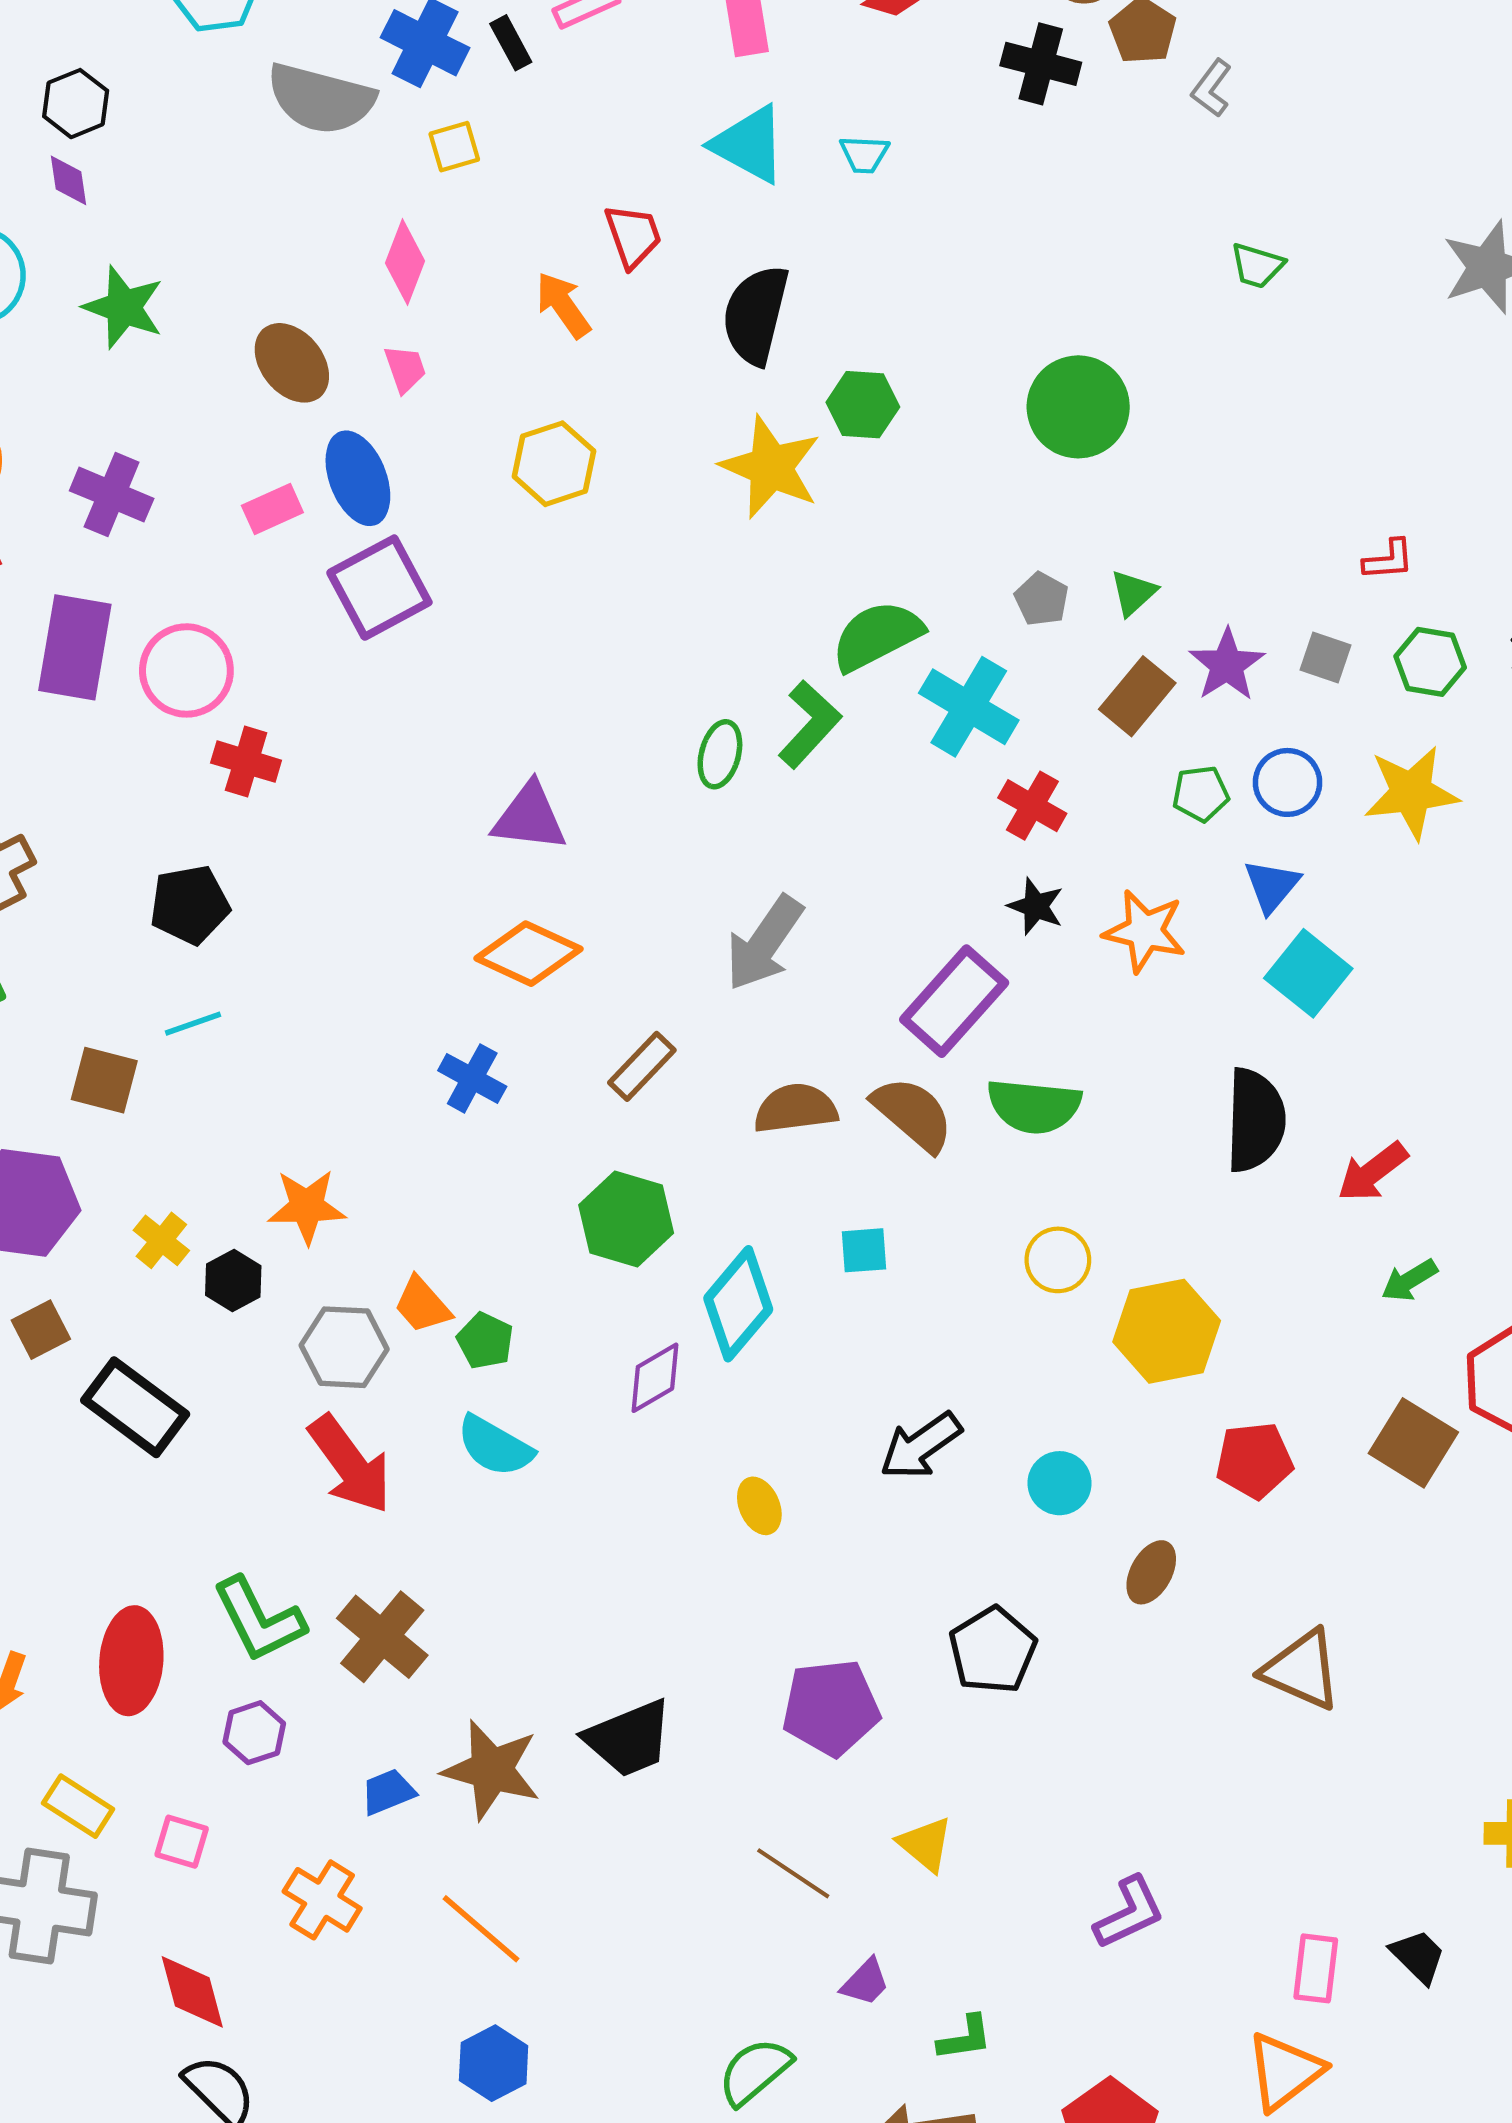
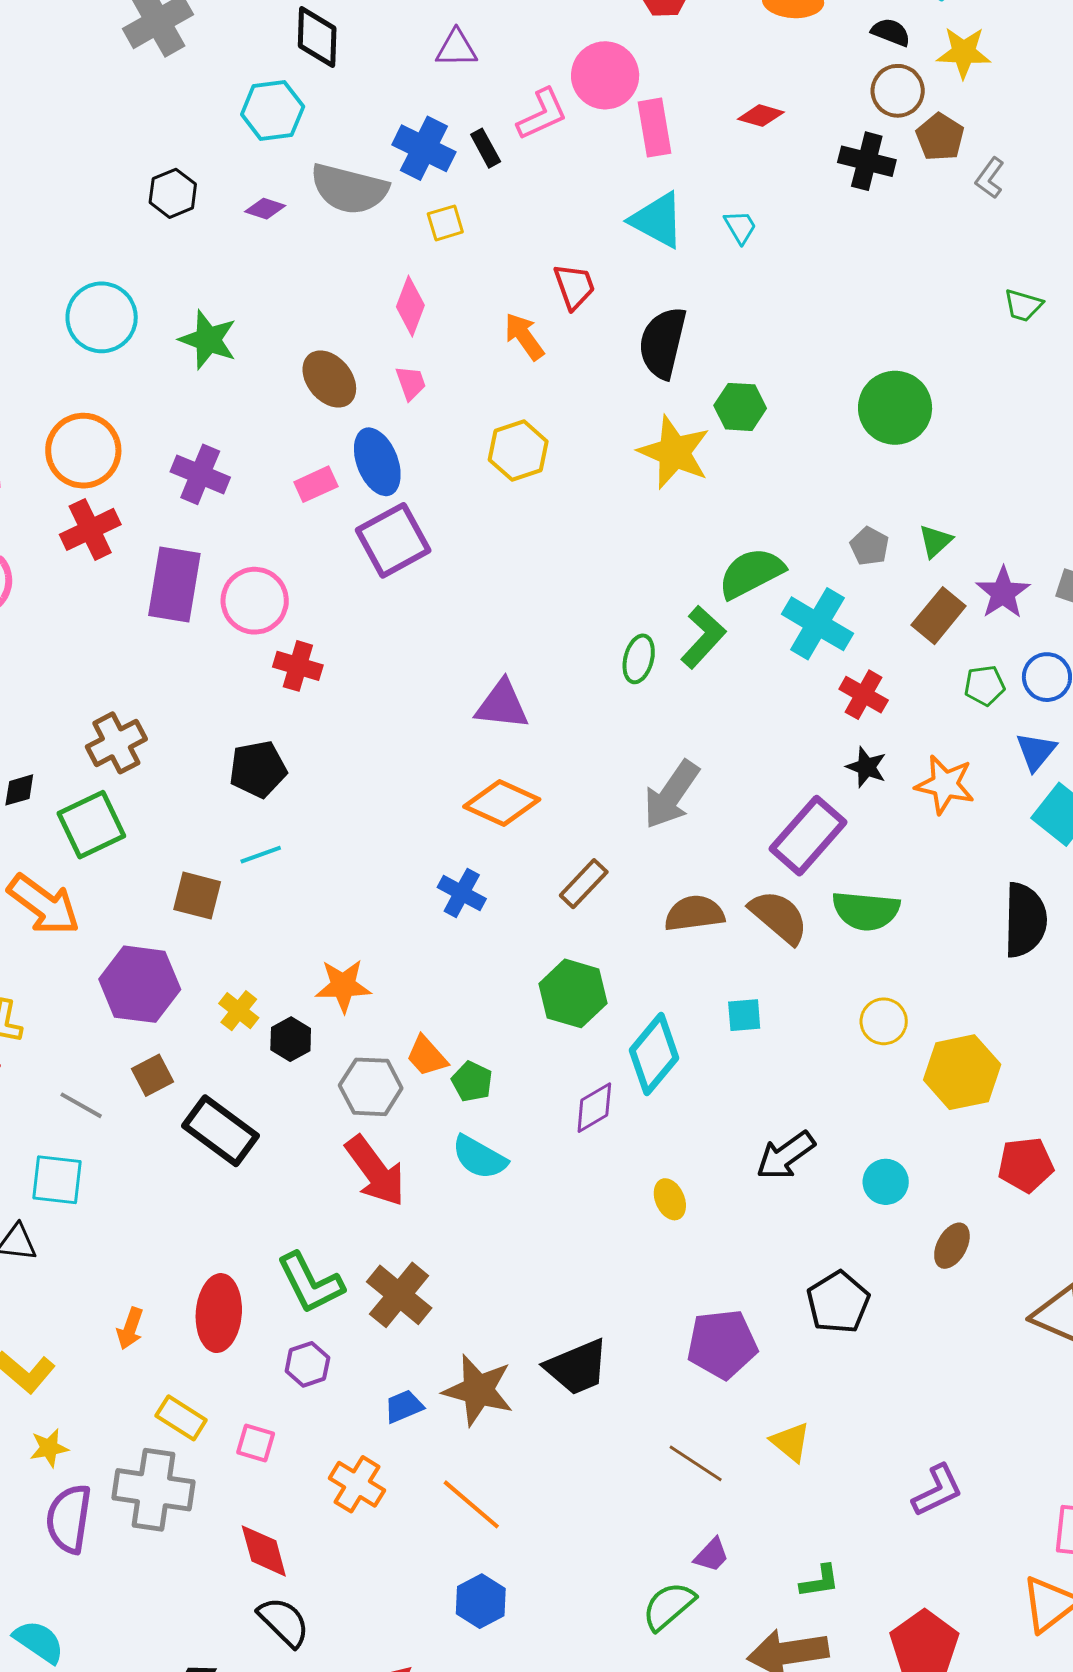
cyan trapezoid: (864, 154) -> (740, 227), turned -123
purple diamond: (69, 180) -> (265, 209), moved, turned -63
purple trapezoid: (865, 1982) -> (712, 1555), moved

